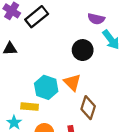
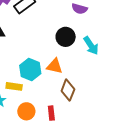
cyan arrow: (111, 40) -> (91, 46), moved
orange triangle: (72, 82) -> (55, 66), turned -36

